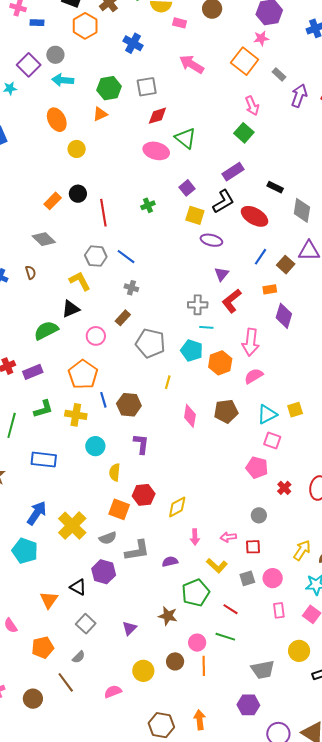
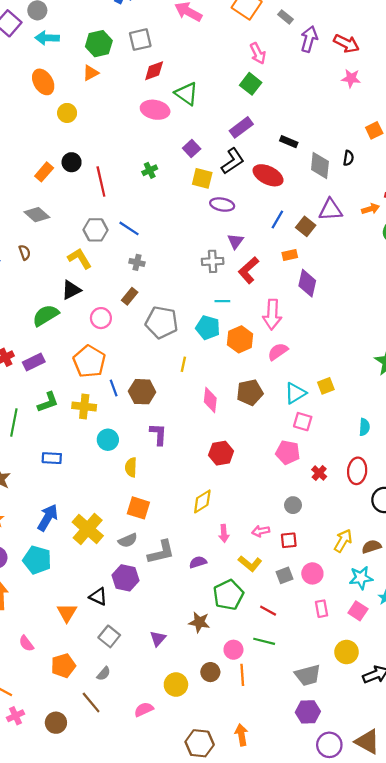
gray cross: (198, 305) -> (213, 261), moved
blue rectangle: (44, 460) -> (52, 458), size x0.7
red hexagon: (144, 495) -> (221, 453), moved
purple hexagon: (248, 705) -> (308, 712), moved

